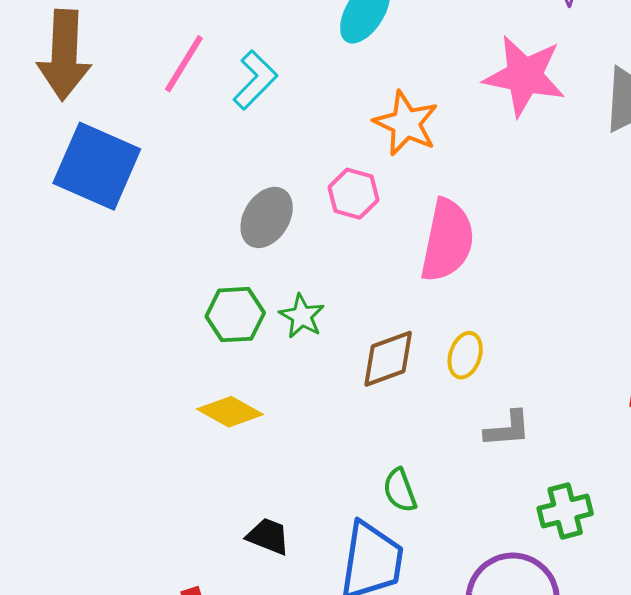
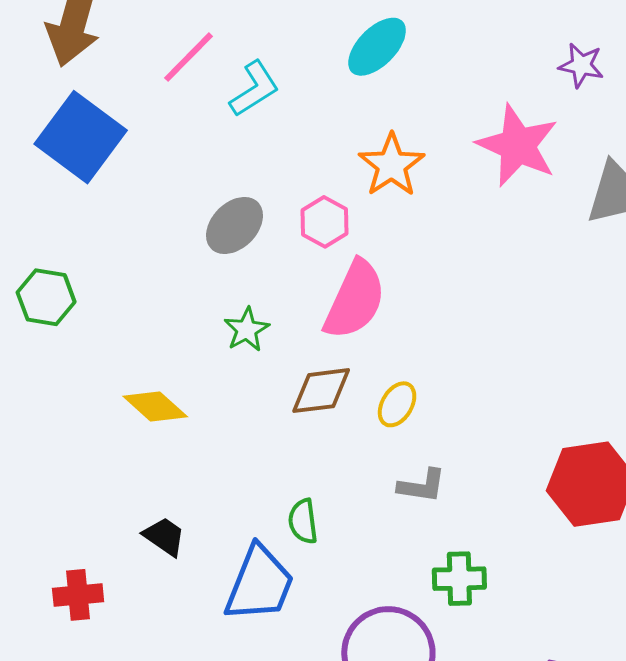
pink semicircle: (447, 240) -> (355, 300), moved
green hexagon: (235, 315) -> (46, 297), moved

